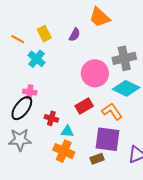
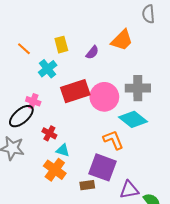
orange trapezoid: (100, 17) -> (122, 40), turned -100
orange line: (18, 39) -> (24, 49), moved
red rectangle: (84, 106) -> (75, 91), moved, size x1.5

